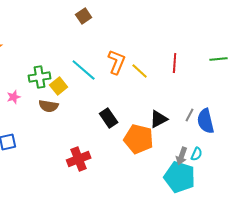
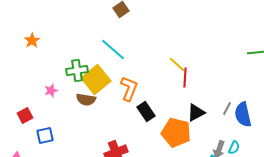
orange L-shape: (117, 62) -> (129, 89), moved
red line: (175, 63) -> (185, 78), moved
cyan line: (84, 70) -> (113, 50), moved
yellow square: (59, 86) -> (96, 80), size x1.6

